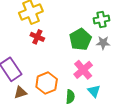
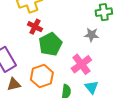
green pentagon: (80, 39) -> (50, 44), moved
gray star: (103, 43) -> (92, 35), moved

